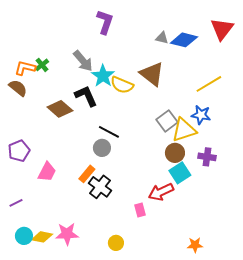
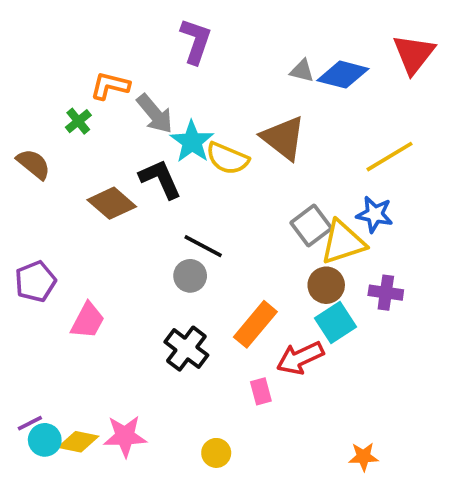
orange L-shape: (25, 68) -> (110, 86), moved
orange rectangle: (87, 174) -> (255, 324), moved, size x1.4
purple line: (16, 203) -> (30, 423), moved

